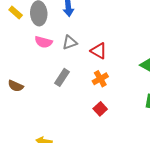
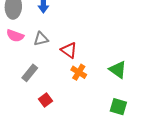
orange cross: (100, 79) -> (79, 72), moved, turned -35
red square: (100, 109) -> (46, 100), moved

